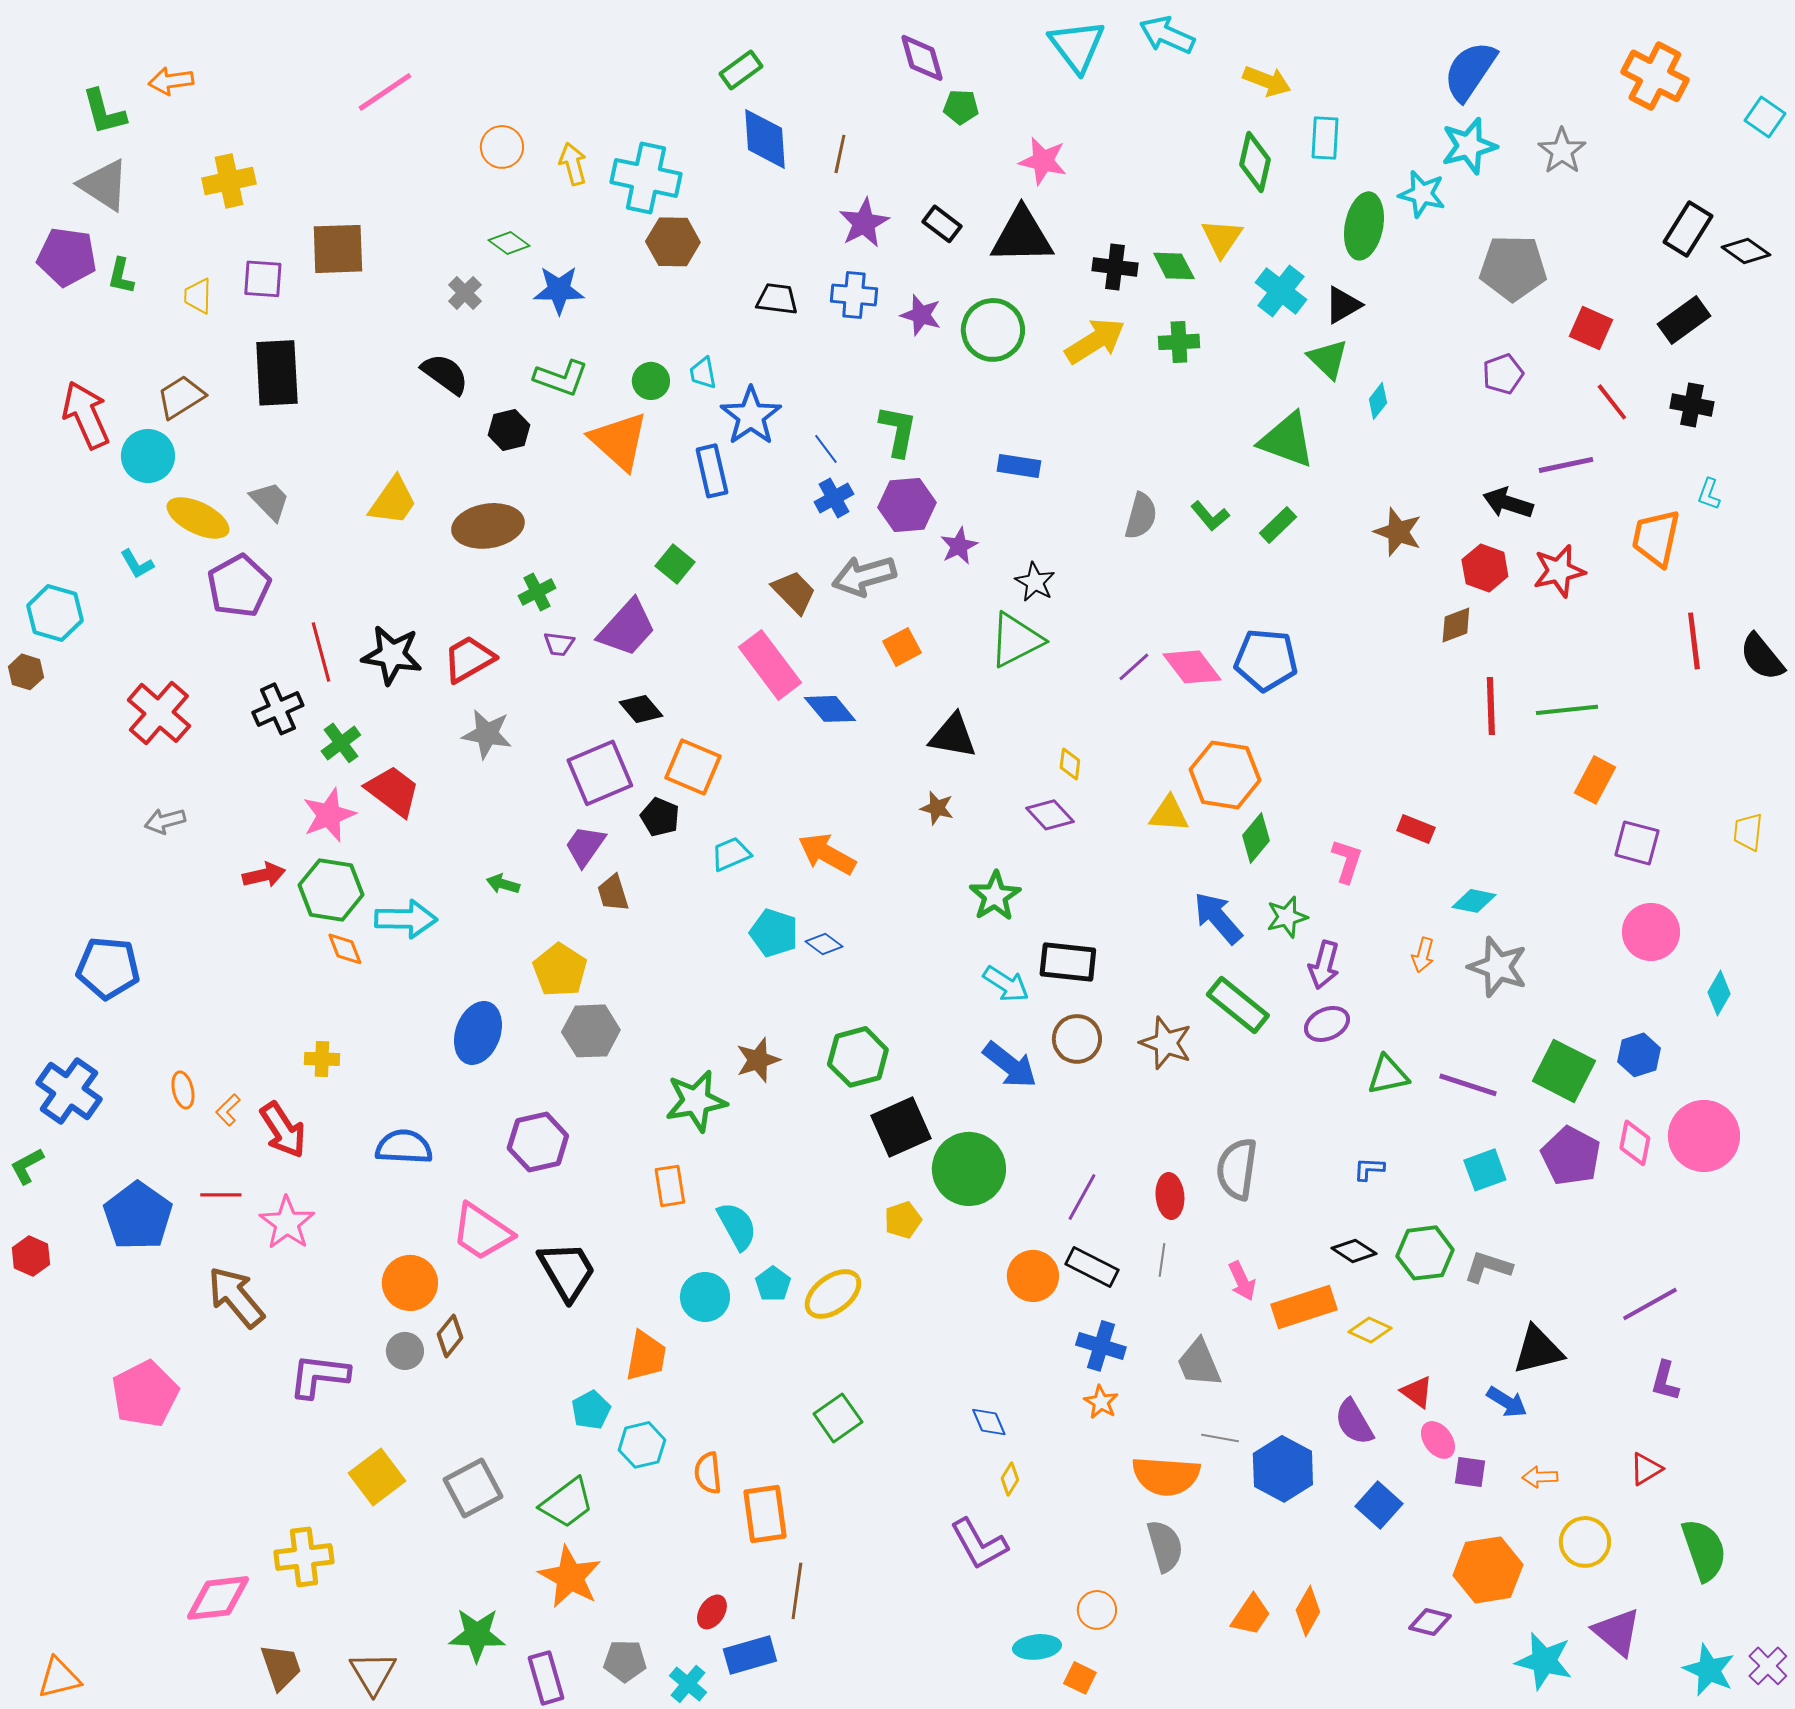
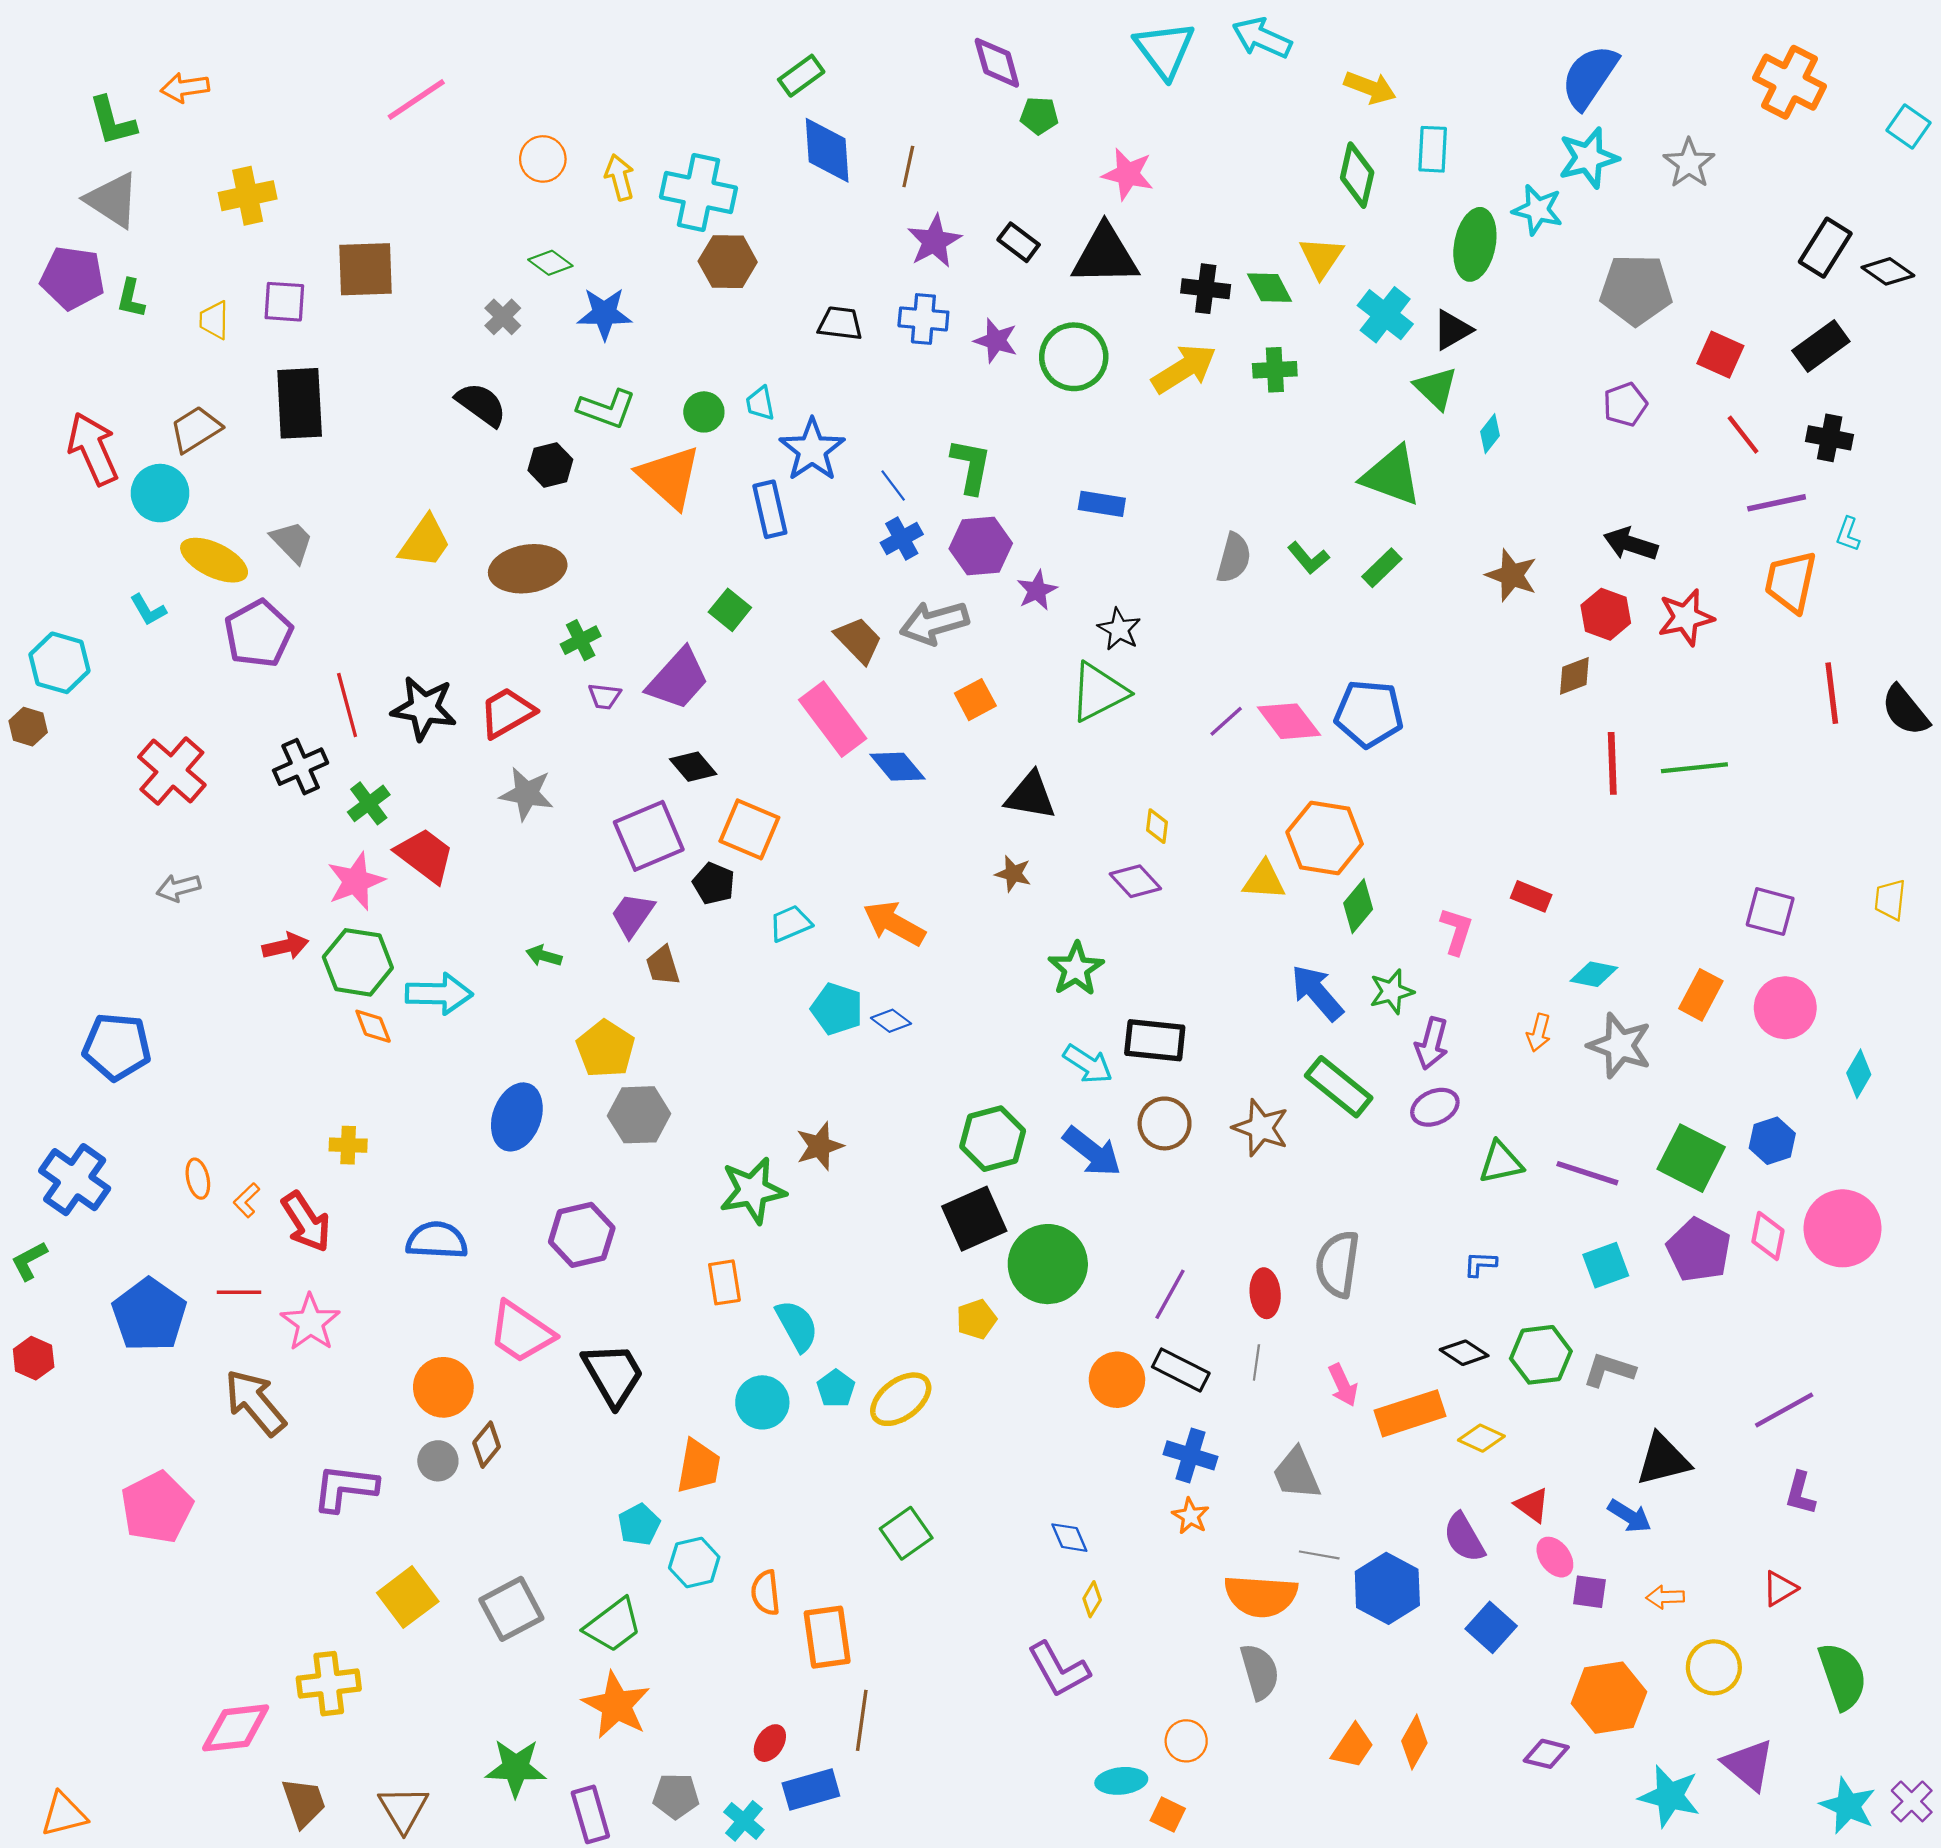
purple line: (1566, 465) -> (1777, 503), moved
orange rectangle: (1595, 780) -> (1701, 995), moved
green hexagon: (858, 1057) -> (993, 1139), moved

